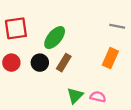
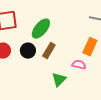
pink semicircle: (98, 97) -> (79, 65), moved

